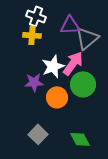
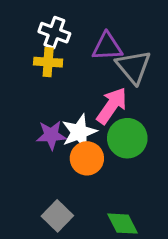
gray triangle: (87, 38) -> (133, 67), turned -30
white star: (53, 66) -> (79, 132), moved

